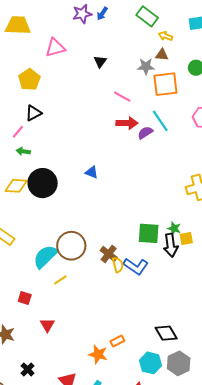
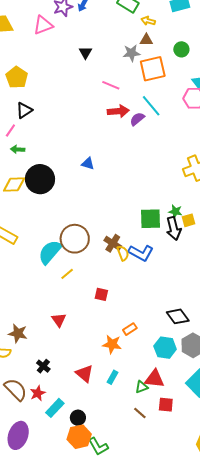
pink triangle: (55, 48) -> (43, 25), moved
red square: (25, 298) -> (101, 294), moved

